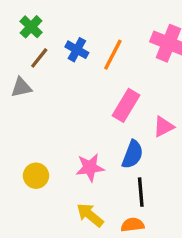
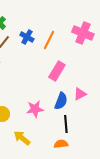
pink triangle: (164, 127) -> (80, 94), moved
yellow arrow: (90, 215) -> (22, 138), moved

